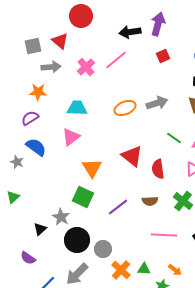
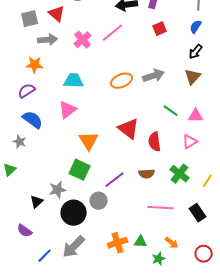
gray star: (17, 162) -> (20, 142), moved
gray star: (61, 217) -> (58, 190), turned 30
gray circle: (103, 249) -> (99, 201), moved
orange cross: (121, 270) -> (118, 243), turned 30

